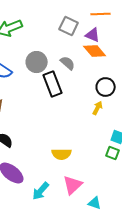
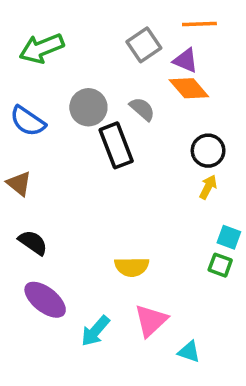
gray square: (69, 26) -> (144, 45), turned 30
yellow arrow: (98, 108) -> (208, 187), moved

